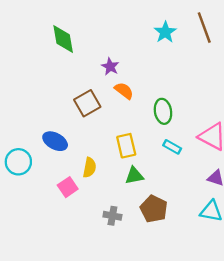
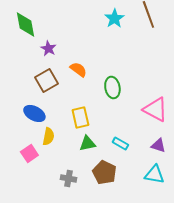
purple star: (110, 67) -> (48, 48), moved
blue ellipse: (55, 141) -> (34, 113), moved
cyan rectangle: (172, 147) -> (120, 143), moved

